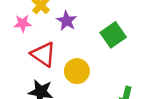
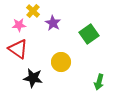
red triangle: (43, 54) -> (18, 49), moved

